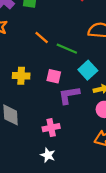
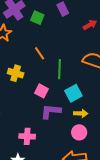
green line: (67, 49) -> (60, 69), turned 54
yellow cross: (21, 76) -> (16, 73), moved

